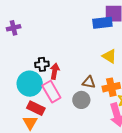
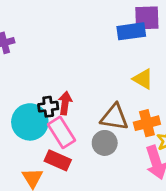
black cross: (42, 64) -> (48, 107), moved
brown triangle: (89, 82) -> (114, 117), size x1.5
red rectangle: (36, 108) -> (58, 160), moved

